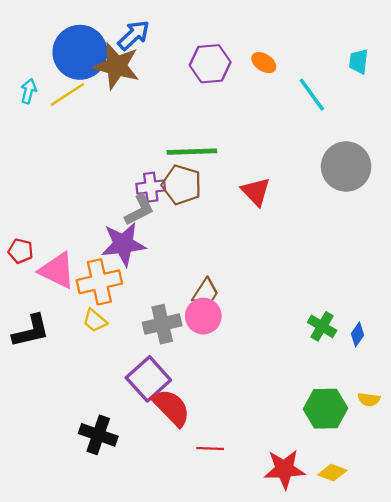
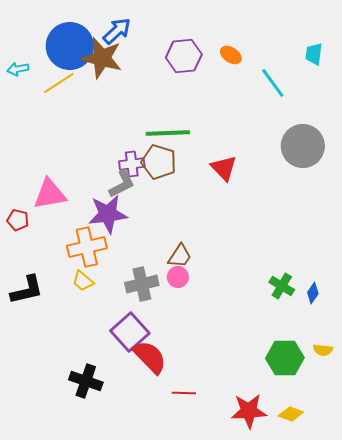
cyan arrow: (29, 91) -> (18, 69), moved, turned -115
pink triangle: (57, 270) -> (50, 194), moved, turned -36
pink circle: (203, 316) -> (178, 277), size x0.7

